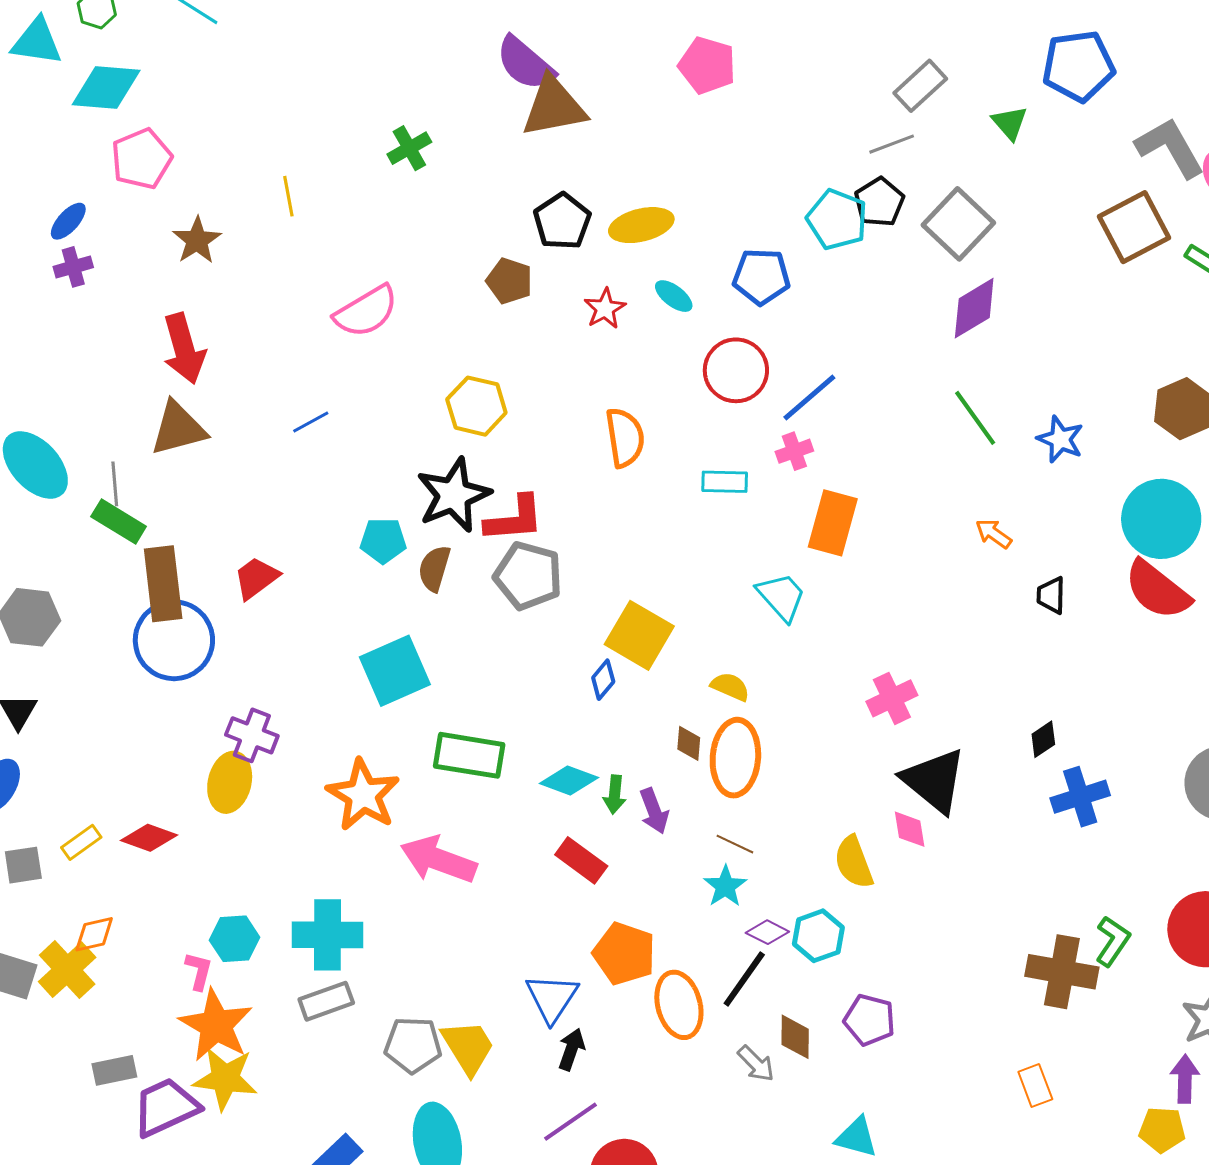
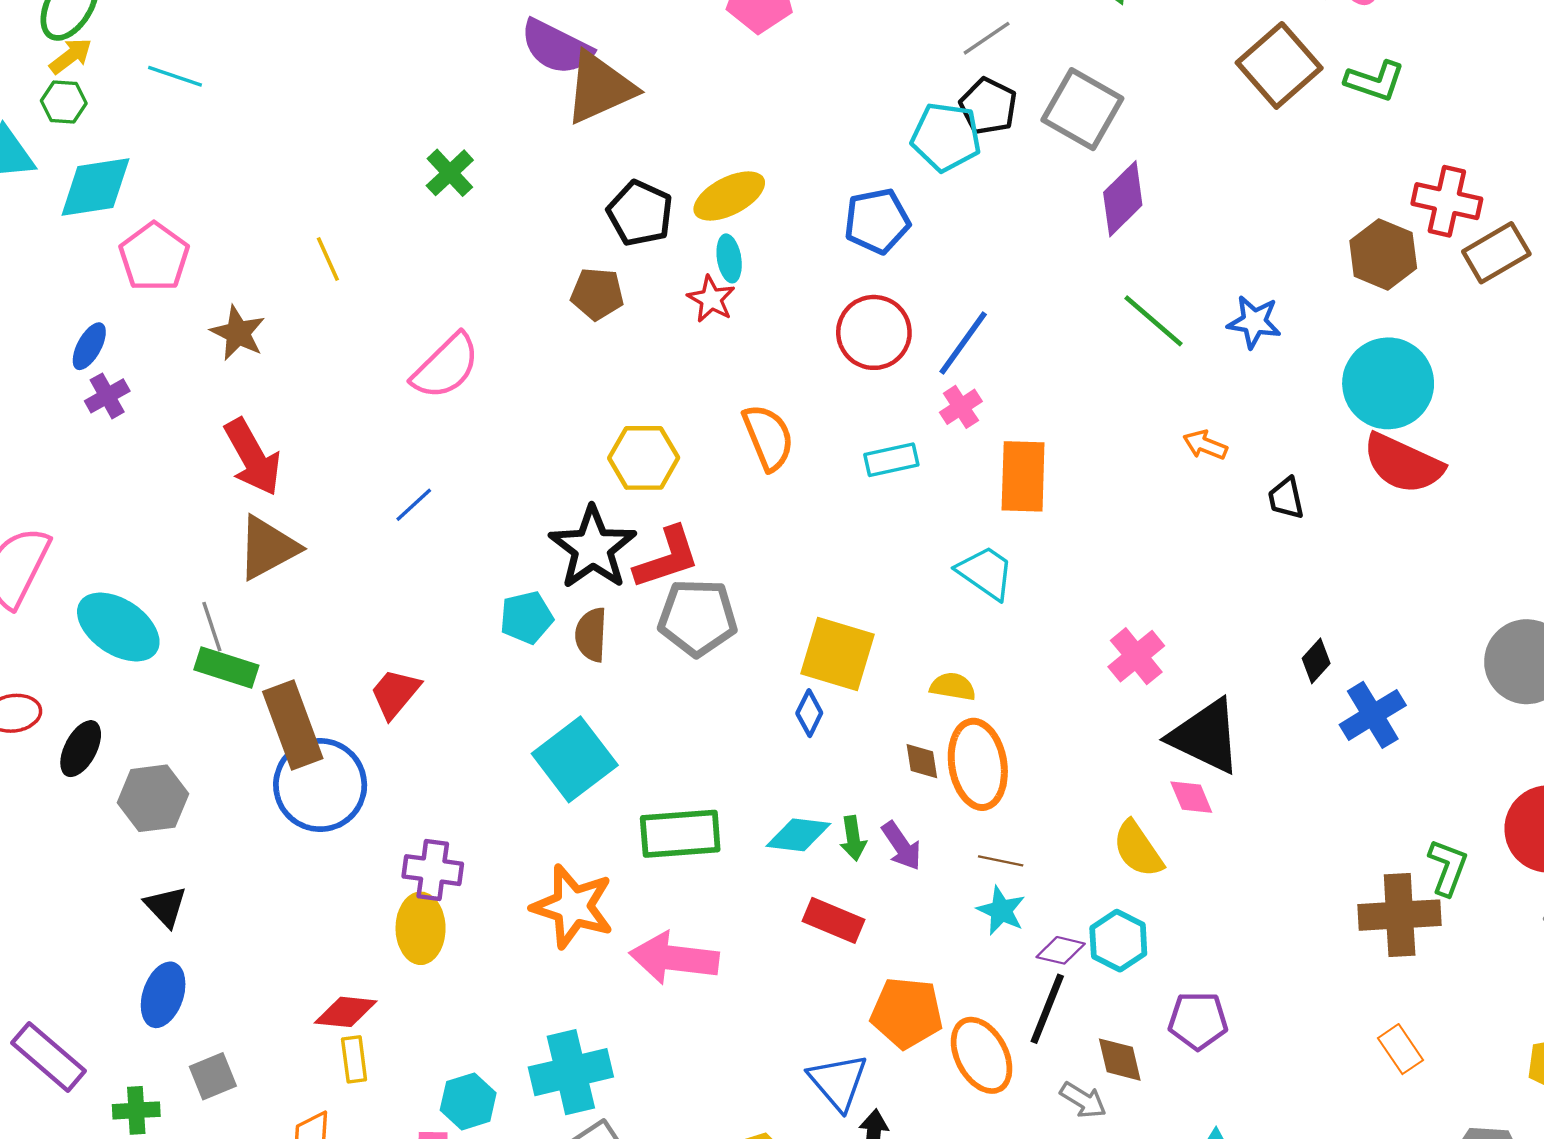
cyan ellipse: (674, 296) -> (729, 258), moved, turned 57
yellow hexagon: (476, 406) -> (644, 458), moved
yellow rectangle: (81, 842) -> (354, 1059), moved, turned -48

